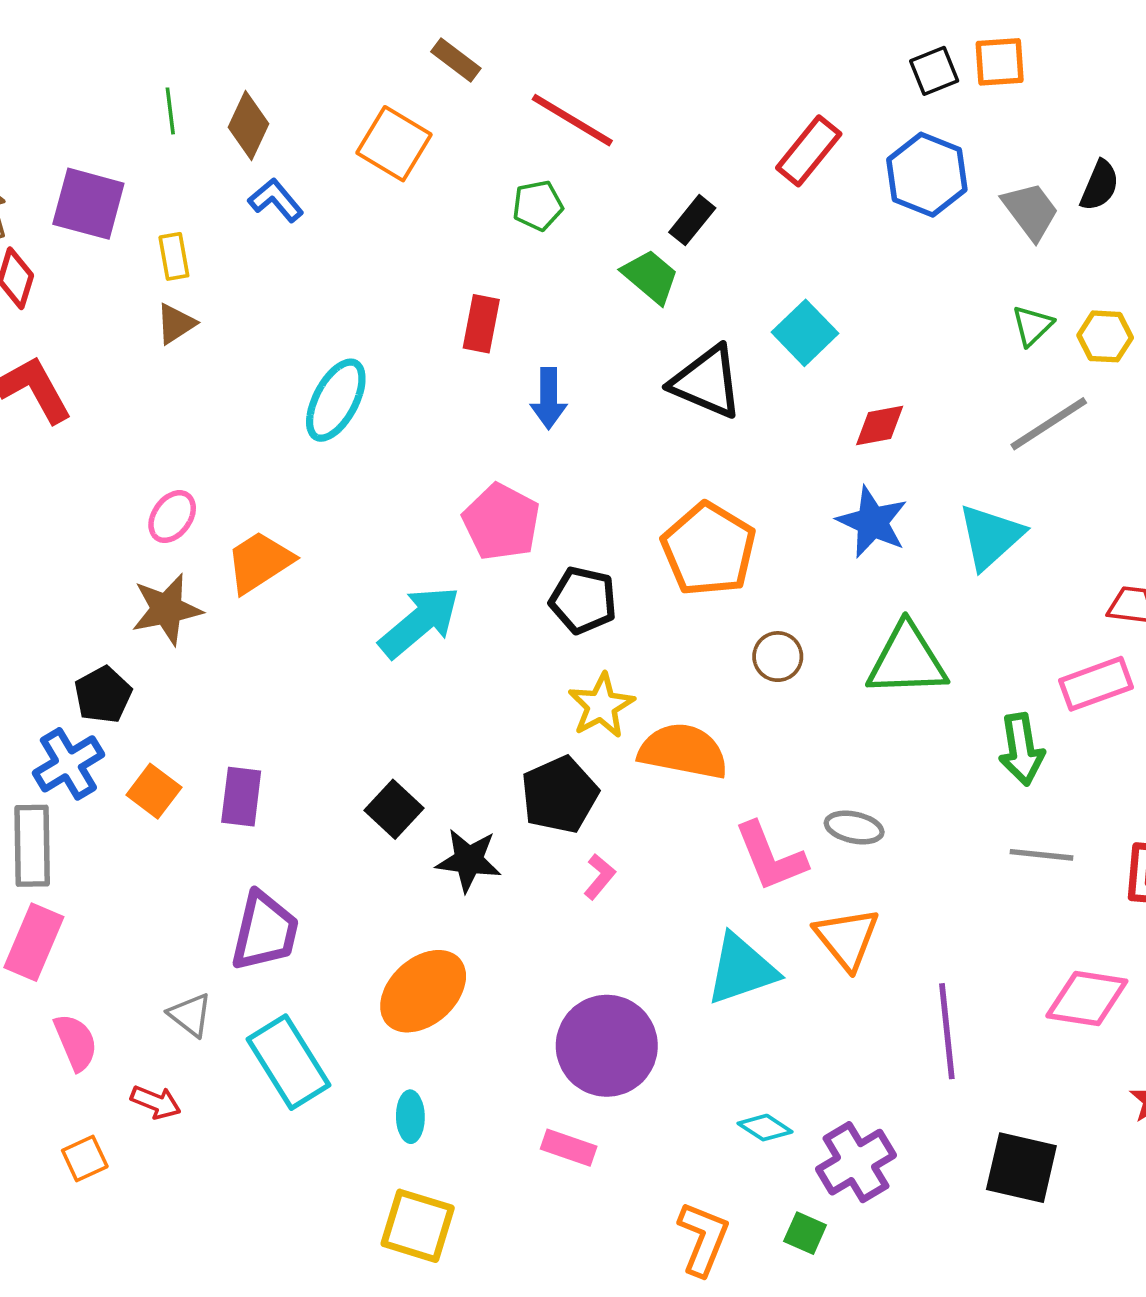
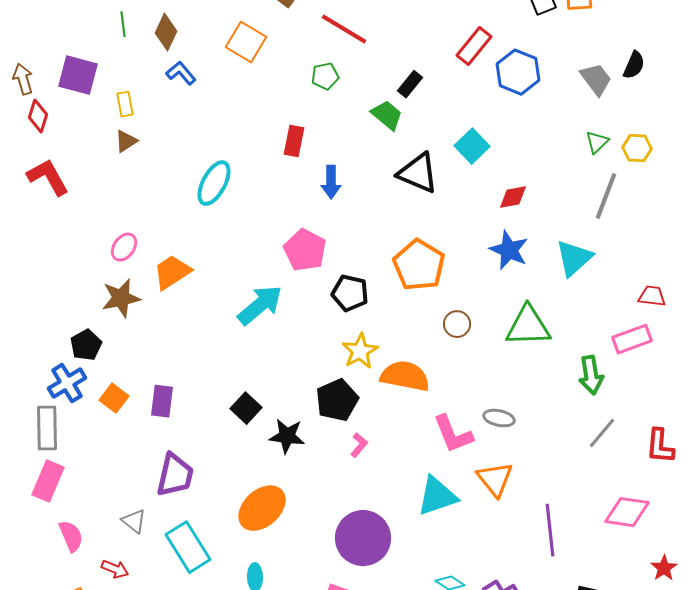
blue hexagon: (927, 175) -> (518, 72), moved
gray line: (1049, 424) -> (606, 196), turned -36
gray line: (1041, 855) -> (602, 433), turned -56

